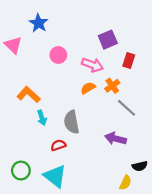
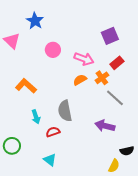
purple square: (108, 40) -> (110, 36), moved
red rectangle: (129, 61) -> (117, 63), moved, turned 32
cyan arrow: (42, 118) -> (36, 117), moved
green circle: (21, 171) -> (12, 146), moved
cyan triangle: (55, 176) -> (50, 160), size x0.6

